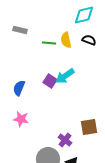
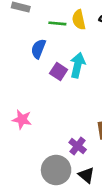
cyan arrow: (65, 76) -> (78, 65), turned 138
blue semicircle: (19, 88) -> (38, 49), moved

